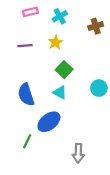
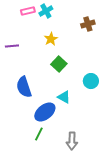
cyan cross: (60, 16) -> (46, 11), moved
purple line: (25, 46) -> (12, 46), moved
cyan triangle: (60, 92) -> (64, 97), moved
green line: (27, 141) -> (39, 134), moved

